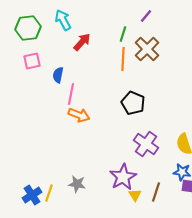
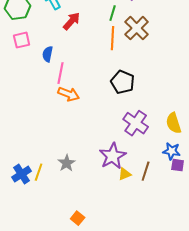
gray star: (77, 184) -> (67, 163), turned 30
yellow triangle: (135, 195) -> (125, 174), turned 40

